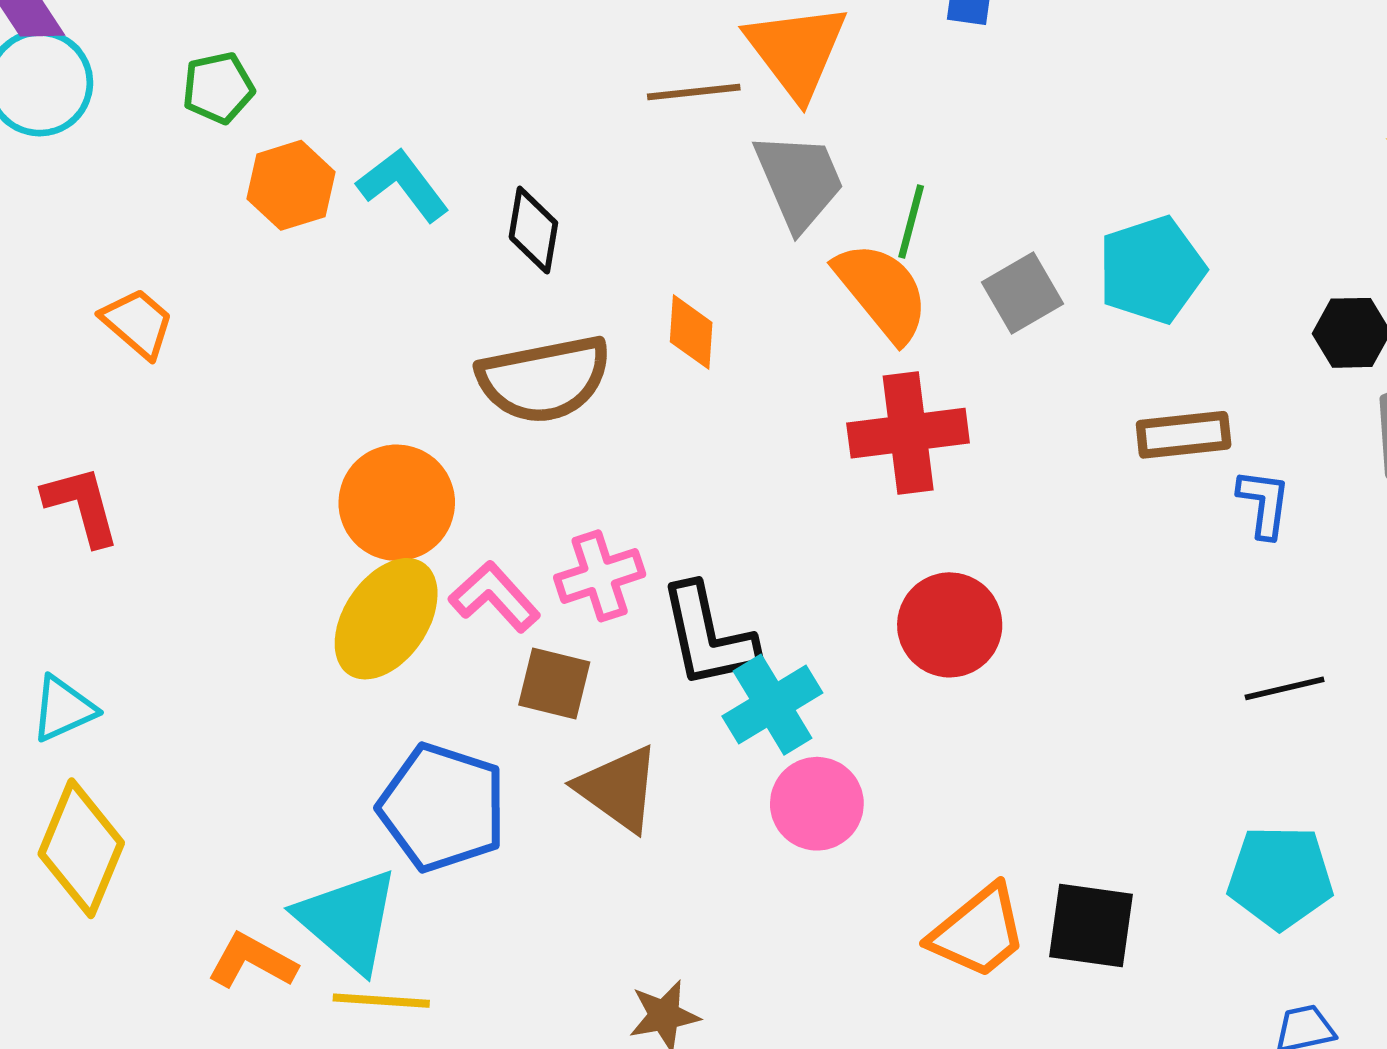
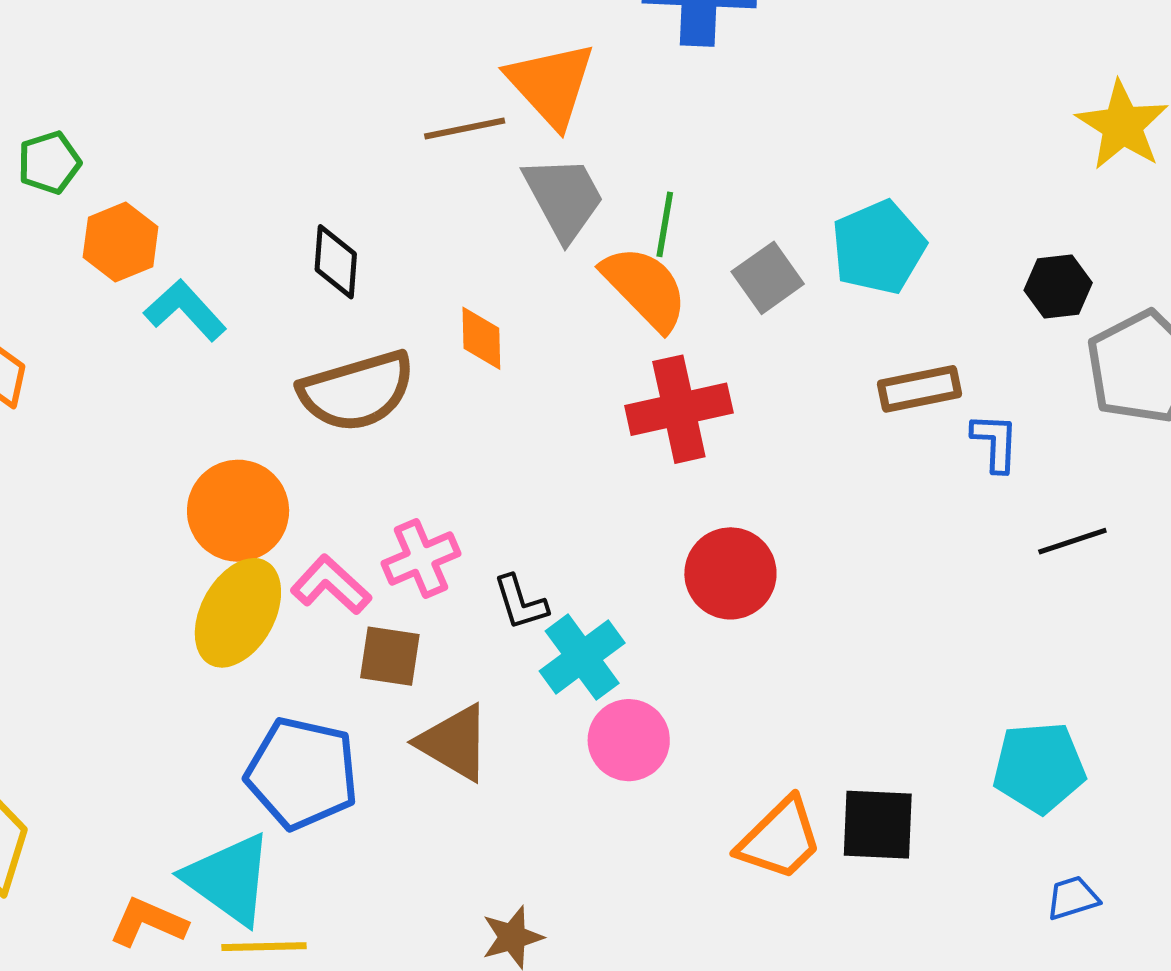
cyan L-shape: (403, 185) -> (185, 310), moved
black L-shape: (708, 636) -> (520, 602), size x0.6
black line: (1285, 688) -> (1072, 541), moved

